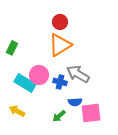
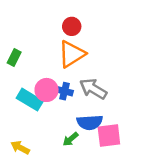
blue cross: (60, 82) -> (65, 91), moved
blue semicircle: (75, 102) -> (90, 122), size x1.5
yellow arrow: (17, 111) -> (20, 148), moved

